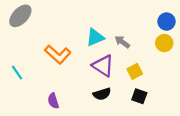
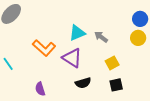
purple triangle: (103, 66) -> (72, 58), moved
black square: (139, 96) -> (116, 85), turned -32

